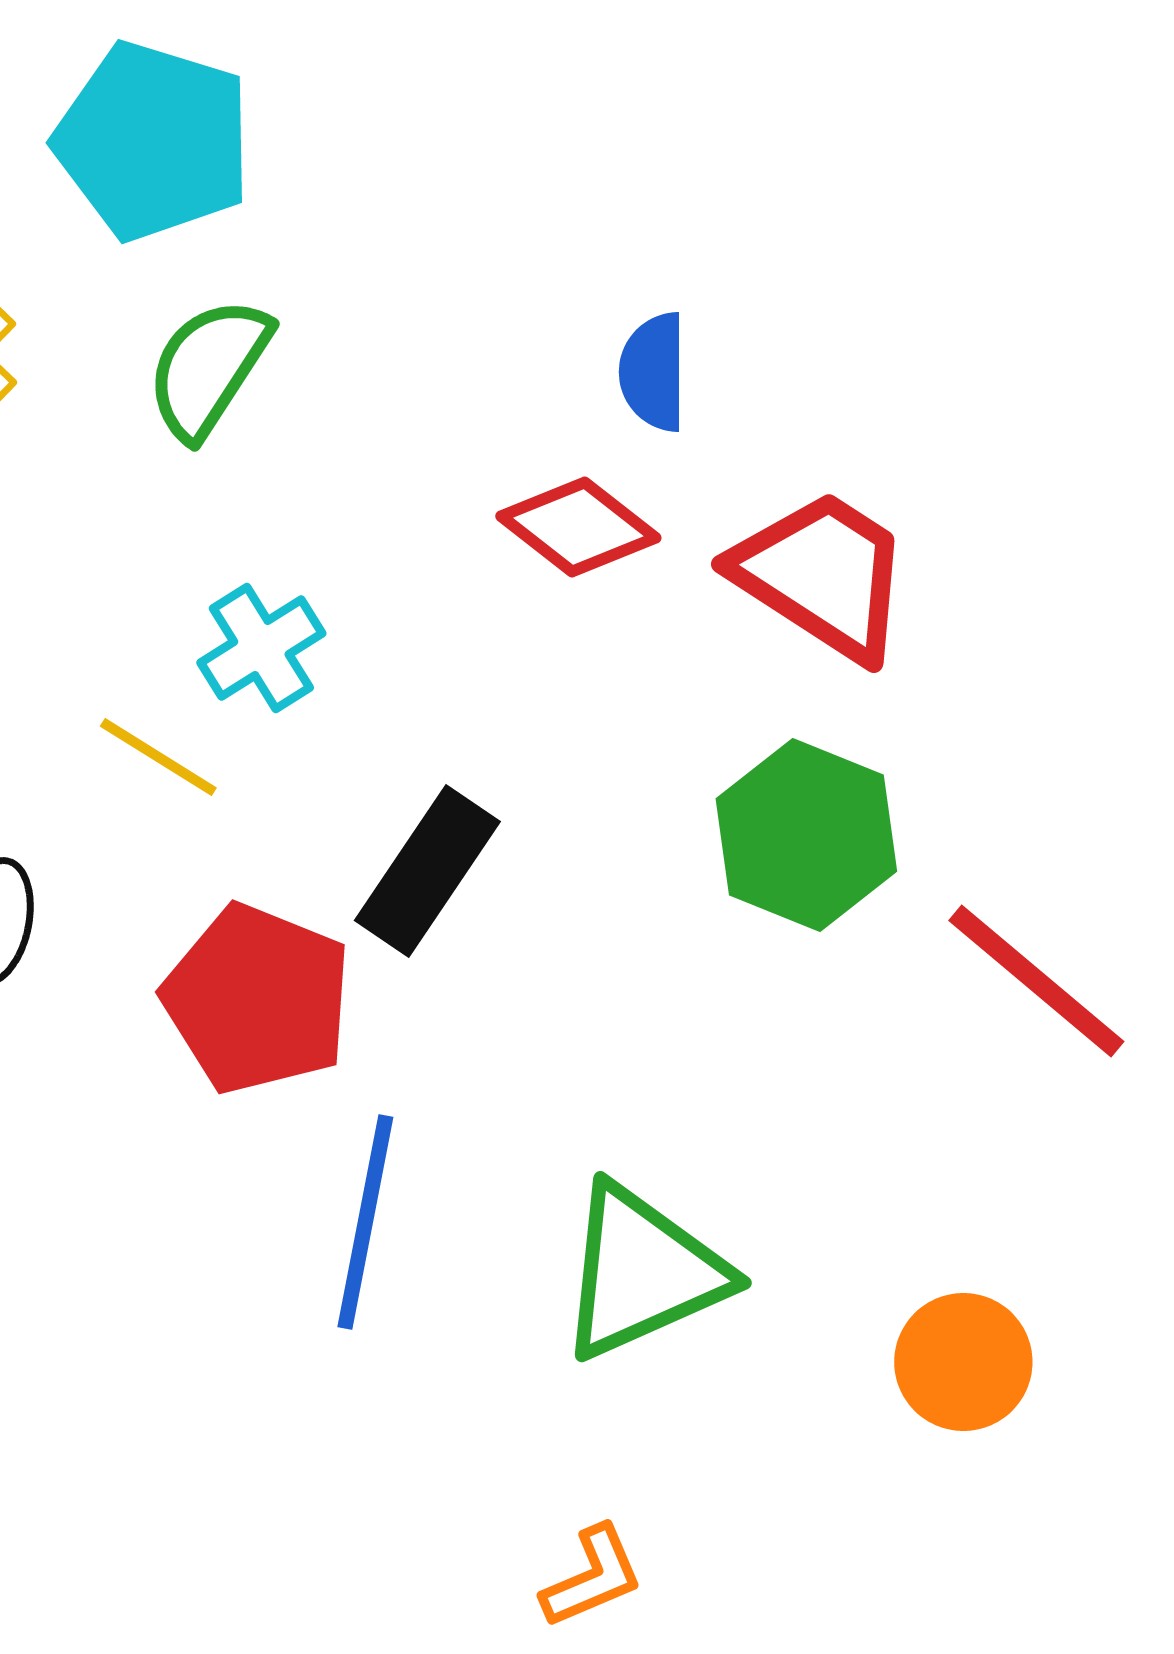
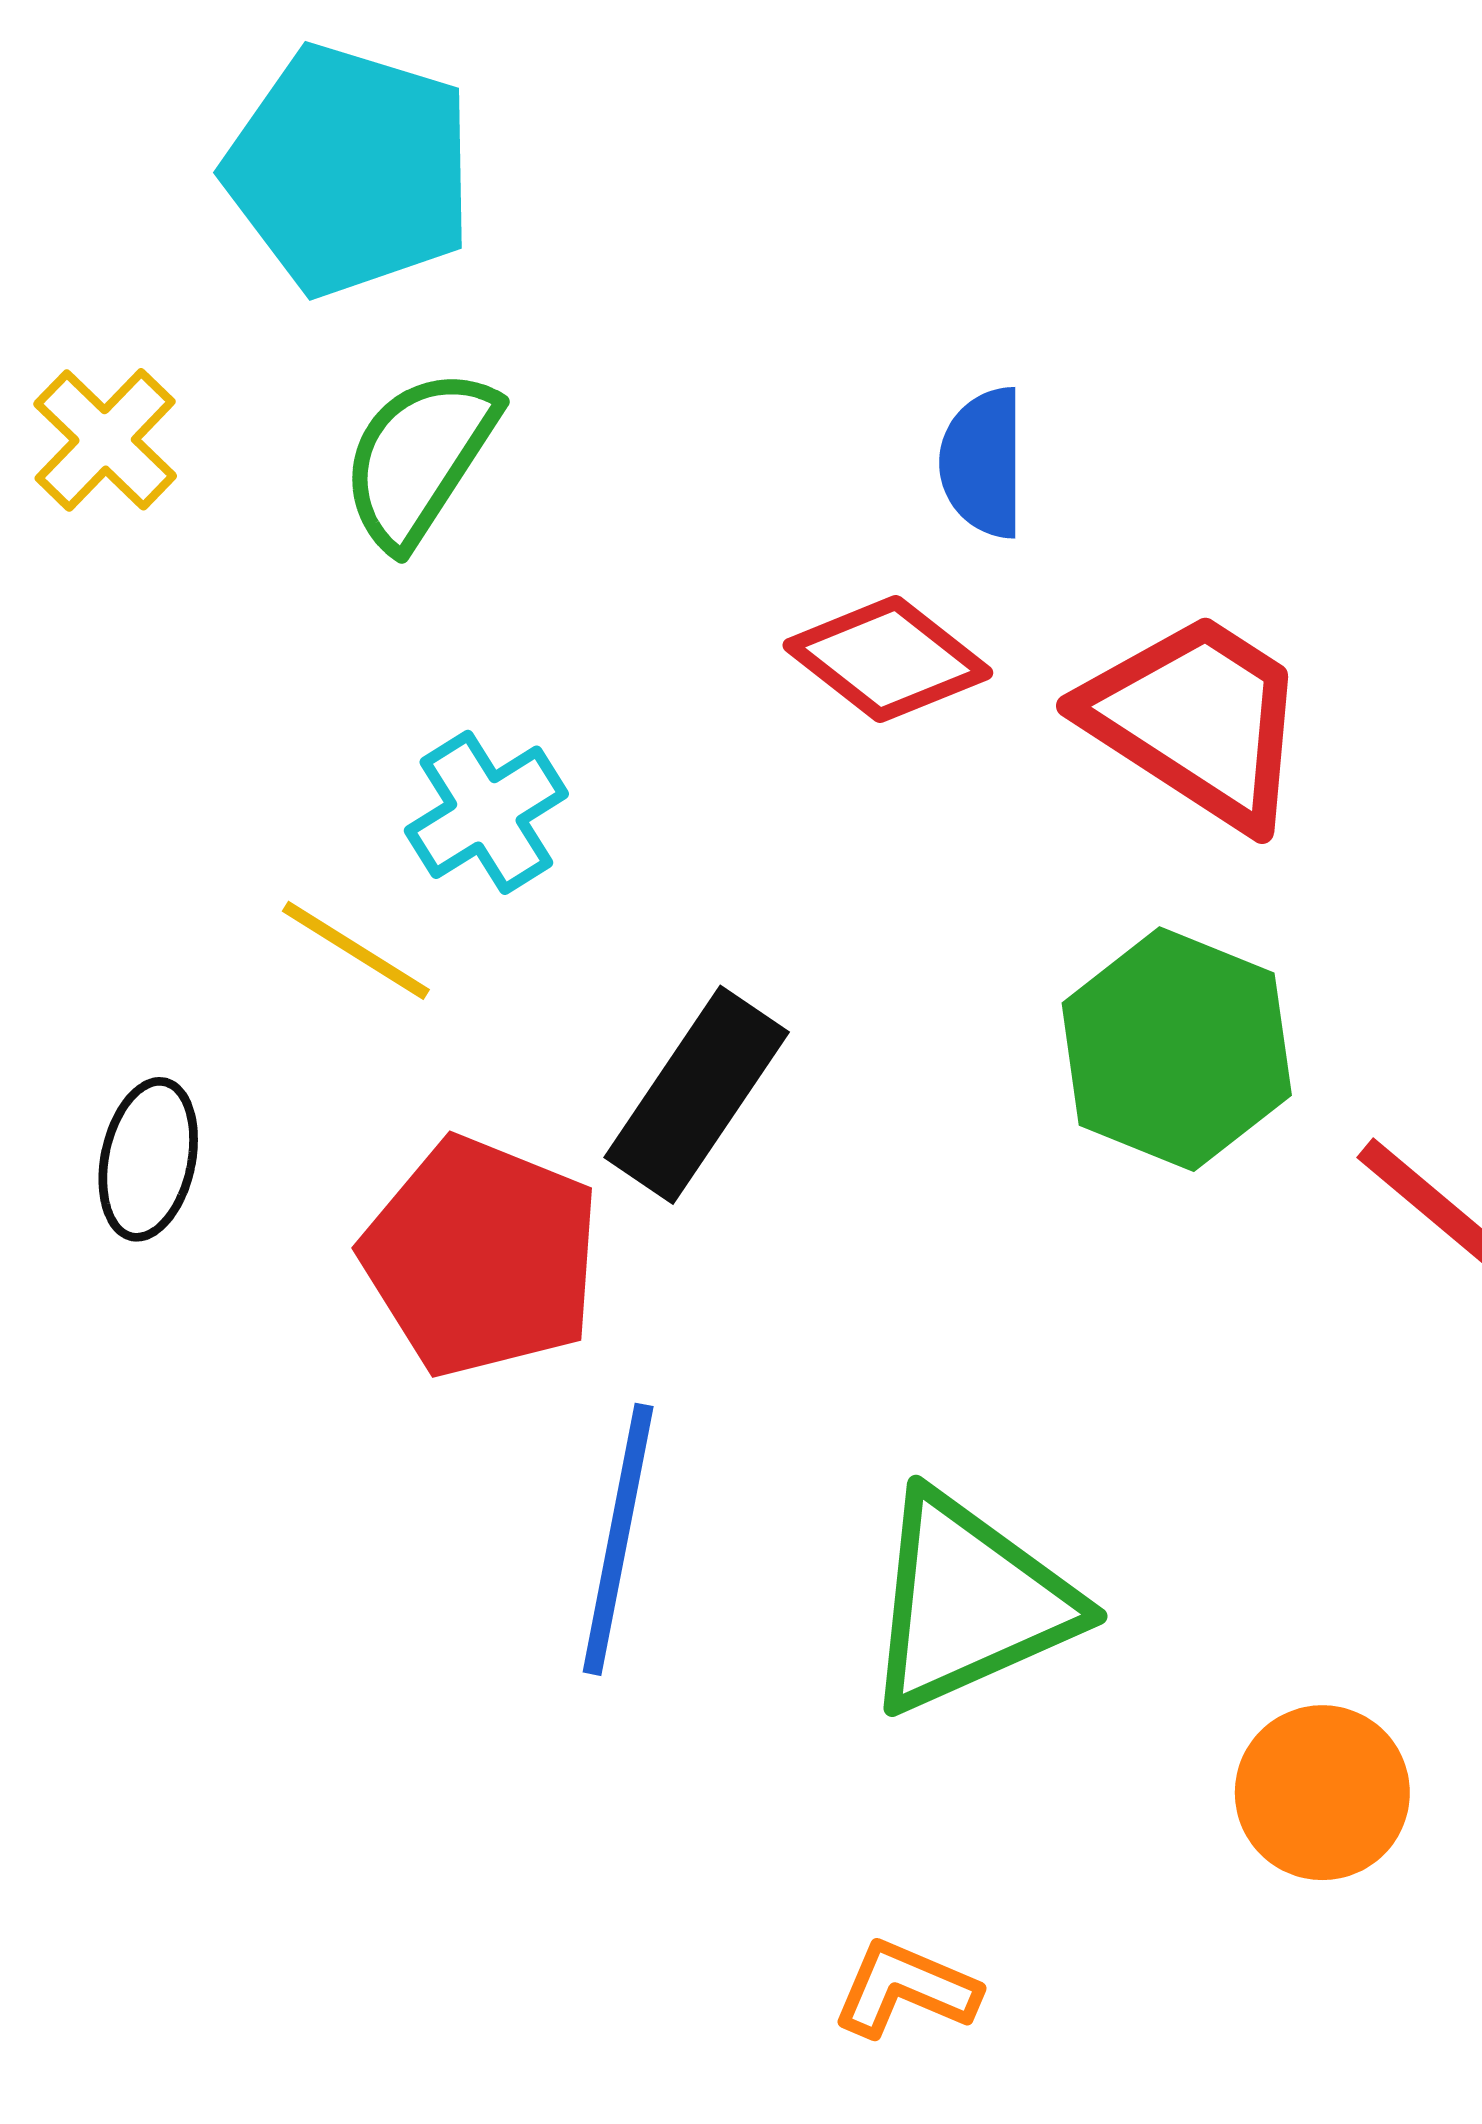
orange circle: (963, 1362) -> (1322, 1793), moved
orange L-shape: (592, 1577) -> (906, 1989), turned -134

